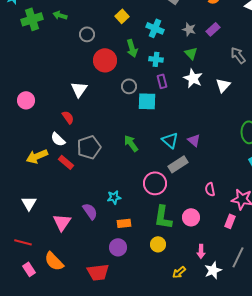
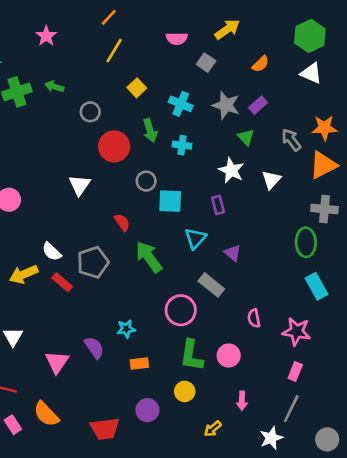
gray star: (189, 29) -> (226, 105), size x1.5
green triangle: (191, 53) -> (246, 137), moved
purple rectangle: (162, 81) -> (218, 205), moved
red semicircle: (68, 117) -> (122, 222), moved
cyan triangle: (170, 140) -> (195, 238), moved, turned 30
green arrow: (131, 143) -> (149, 257), size x1.4
gray rectangle: (178, 164) -> (211, 285), turned 72
pink rectangle: (230, 221) -> (295, 371), moved
purple circle: (118, 247) -> (147, 410), moved
white star: (213, 270) -> (271, 438), moved

